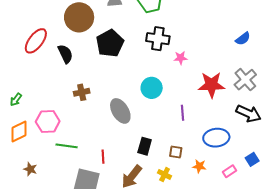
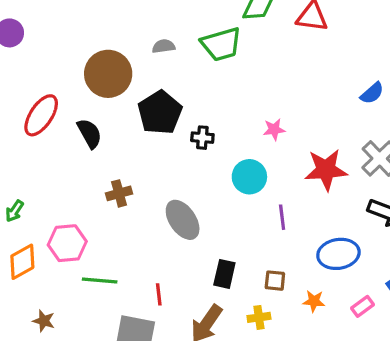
black cross: (158, 39) -> (202, 138), moved, size x0.6
cyan circle: (152, 88) -> (249, 177), moved
yellow cross: (165, 174) -> (259, 317), turned -32

